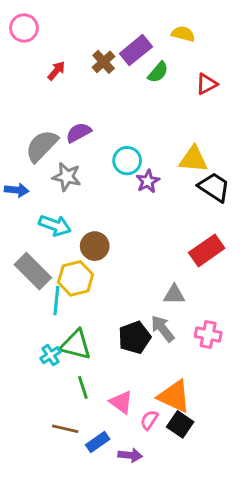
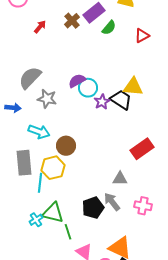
purple semicircle: (79, 133) -> (77, 81), moved
black trapezoid: (214, 187) -> (121, 100), moved
gray rectangle: (33, 271) -> (24, 163), turned 40
green line: (83, 387) -> (68, 232), moved

